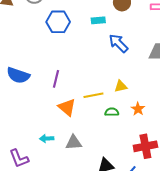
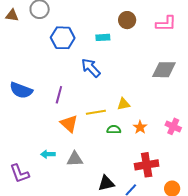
blue arrow: (118, 43) -> (91, 68), moved

